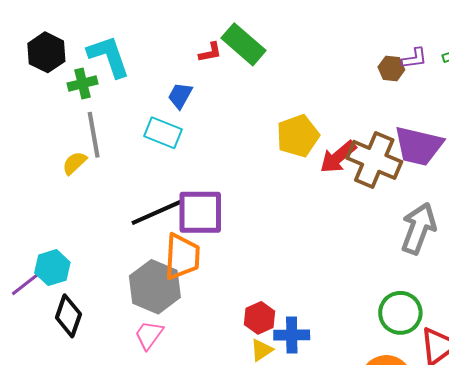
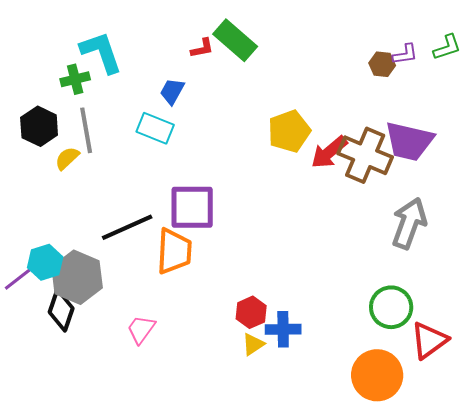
black hexagon: (46, 52) -> (39, 126), moved
black line: (157, 212) -> (127, 227), moved
gray hexagon: (155, 287) -> (77, 277), moved

